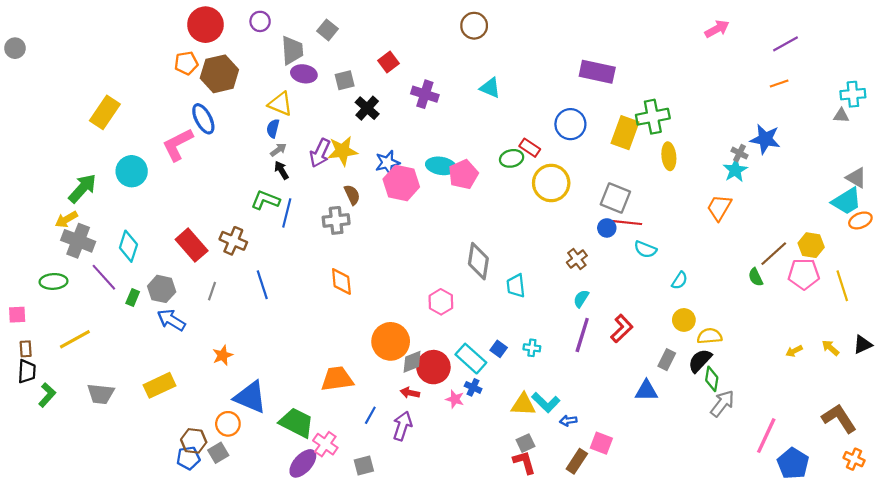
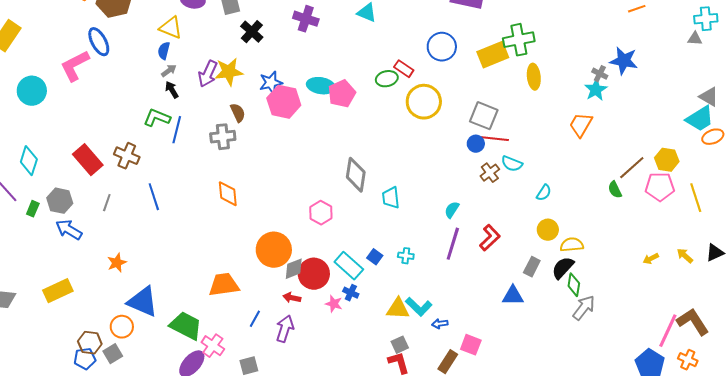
yellow rectangle: (625, 133) -> (493, 55), turned 48
brown cross: (577, 259) -> (490, 173), moved
pink line: (766, 436) -> (668, 331), moved
orange cross: (854, 459) -> (688, 360), moved

